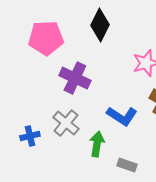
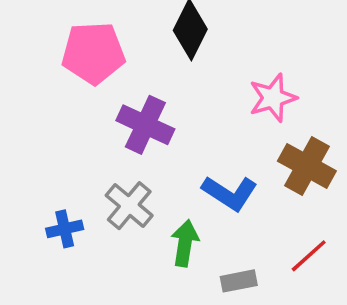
gray rectangle: (127, 165) -> (239, 281), turned -30

